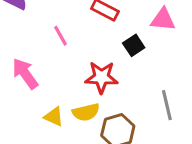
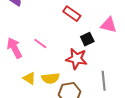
pink line: (60, 36) -> (40, 43), moved, turned -32
red star: (101, 77) -> (76, 59), moved

